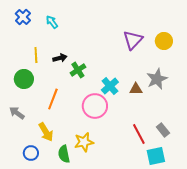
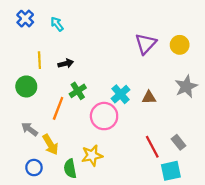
green cross: (78, 70) -> (78, 91), moved
gray star: (157, 79) -> (186, 86), moved
gray arrow: (17, 113) -> (30, 129), moved

